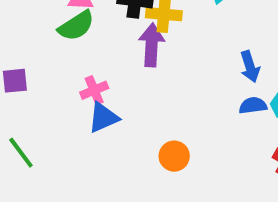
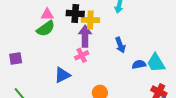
blue arrow: (250, 67) -> (120, 45), moved
pink cross: (94, 90) -> (82, 55), moved

